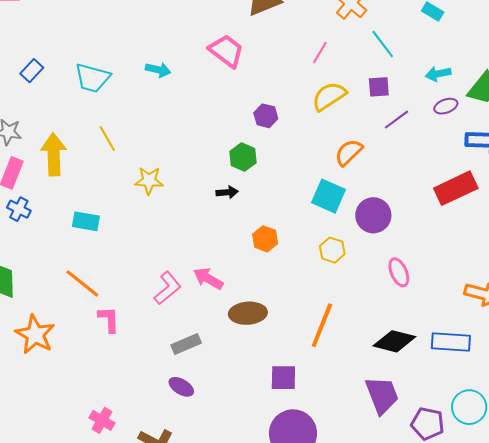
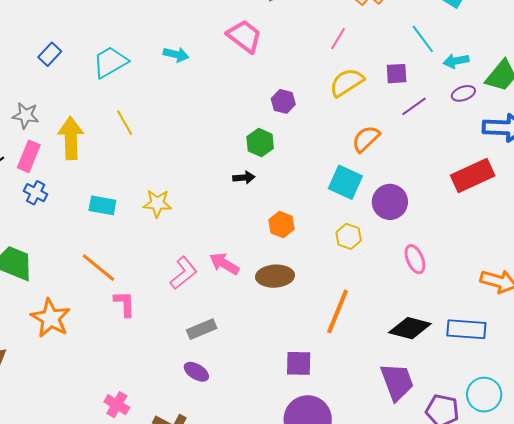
cyan line: (383, 44) -> (423, 39), moved
cyan trapezoid: (92, 78) -> (110, 62), turned 135
yellow star: (149, 181) -> (157, 203), moved
brown ellipse: (248, 313) -> (275, 276), moved

